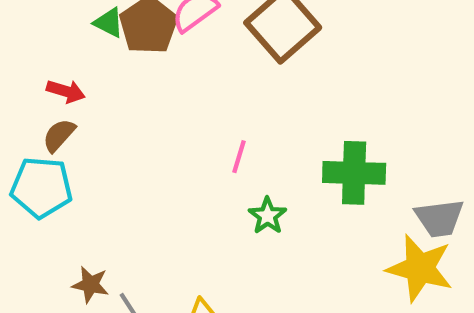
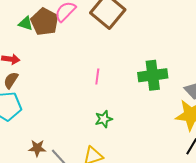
green star: (267, 216) -> (104, 119), moved, turned 30

